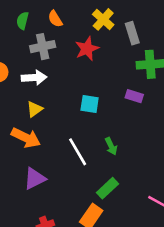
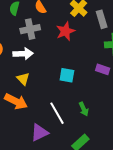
yellow triangle: (35, 109) -> (23, 79), turned -40
purple triangle: (35, 179) -> (39, 133), moved

